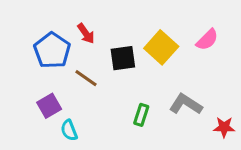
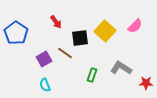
blue pentagon: (52, 50) -> (16, 33), moved
brown line: (86, 78) -> (65, 53), moved
purple square: (49, 106) -> (44, 59), moved

